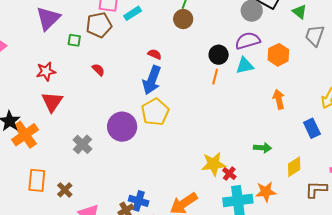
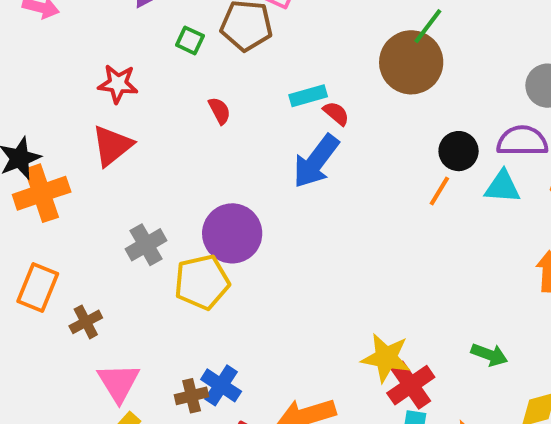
cyan rectangle: (133, 13) -> (308, 96), moved
brown circle: (183, 19) -> (411, 62), size x1.6
yellow pentagon: (155, 112) -> (202, 282), moved
red cross: (229, 174) -> (411, 385), size x1.6

